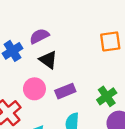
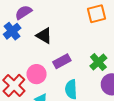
purple semicircle: (39, 36) -> (23, 12), moved
pink circle: (34, 89) -> (37, 74), moved

